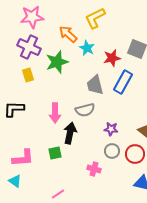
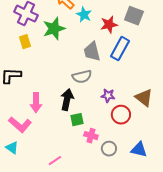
pink arrow: (55, 113) -> (36, 103), moved
gray circle: (112, 151) -> (109, 149), moved
green square: (55, 153) -> (77, 120), moved
red circle: (135, 154) -> (121, 115), moved
pink L-shape: (23, 158) -> (20, 125), turned 45

